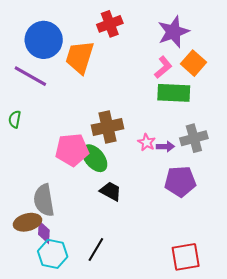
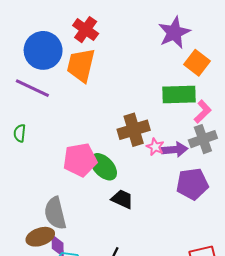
red cross: (110, 24) -> (86, 30), moved, turned -30
pink L-shape: (163, 67) -> (203, 112), moved
brown cross: (107, 127) -> (134, 130), moved
purple arrow: (165, 147) -> (175, 150), size x1.4

